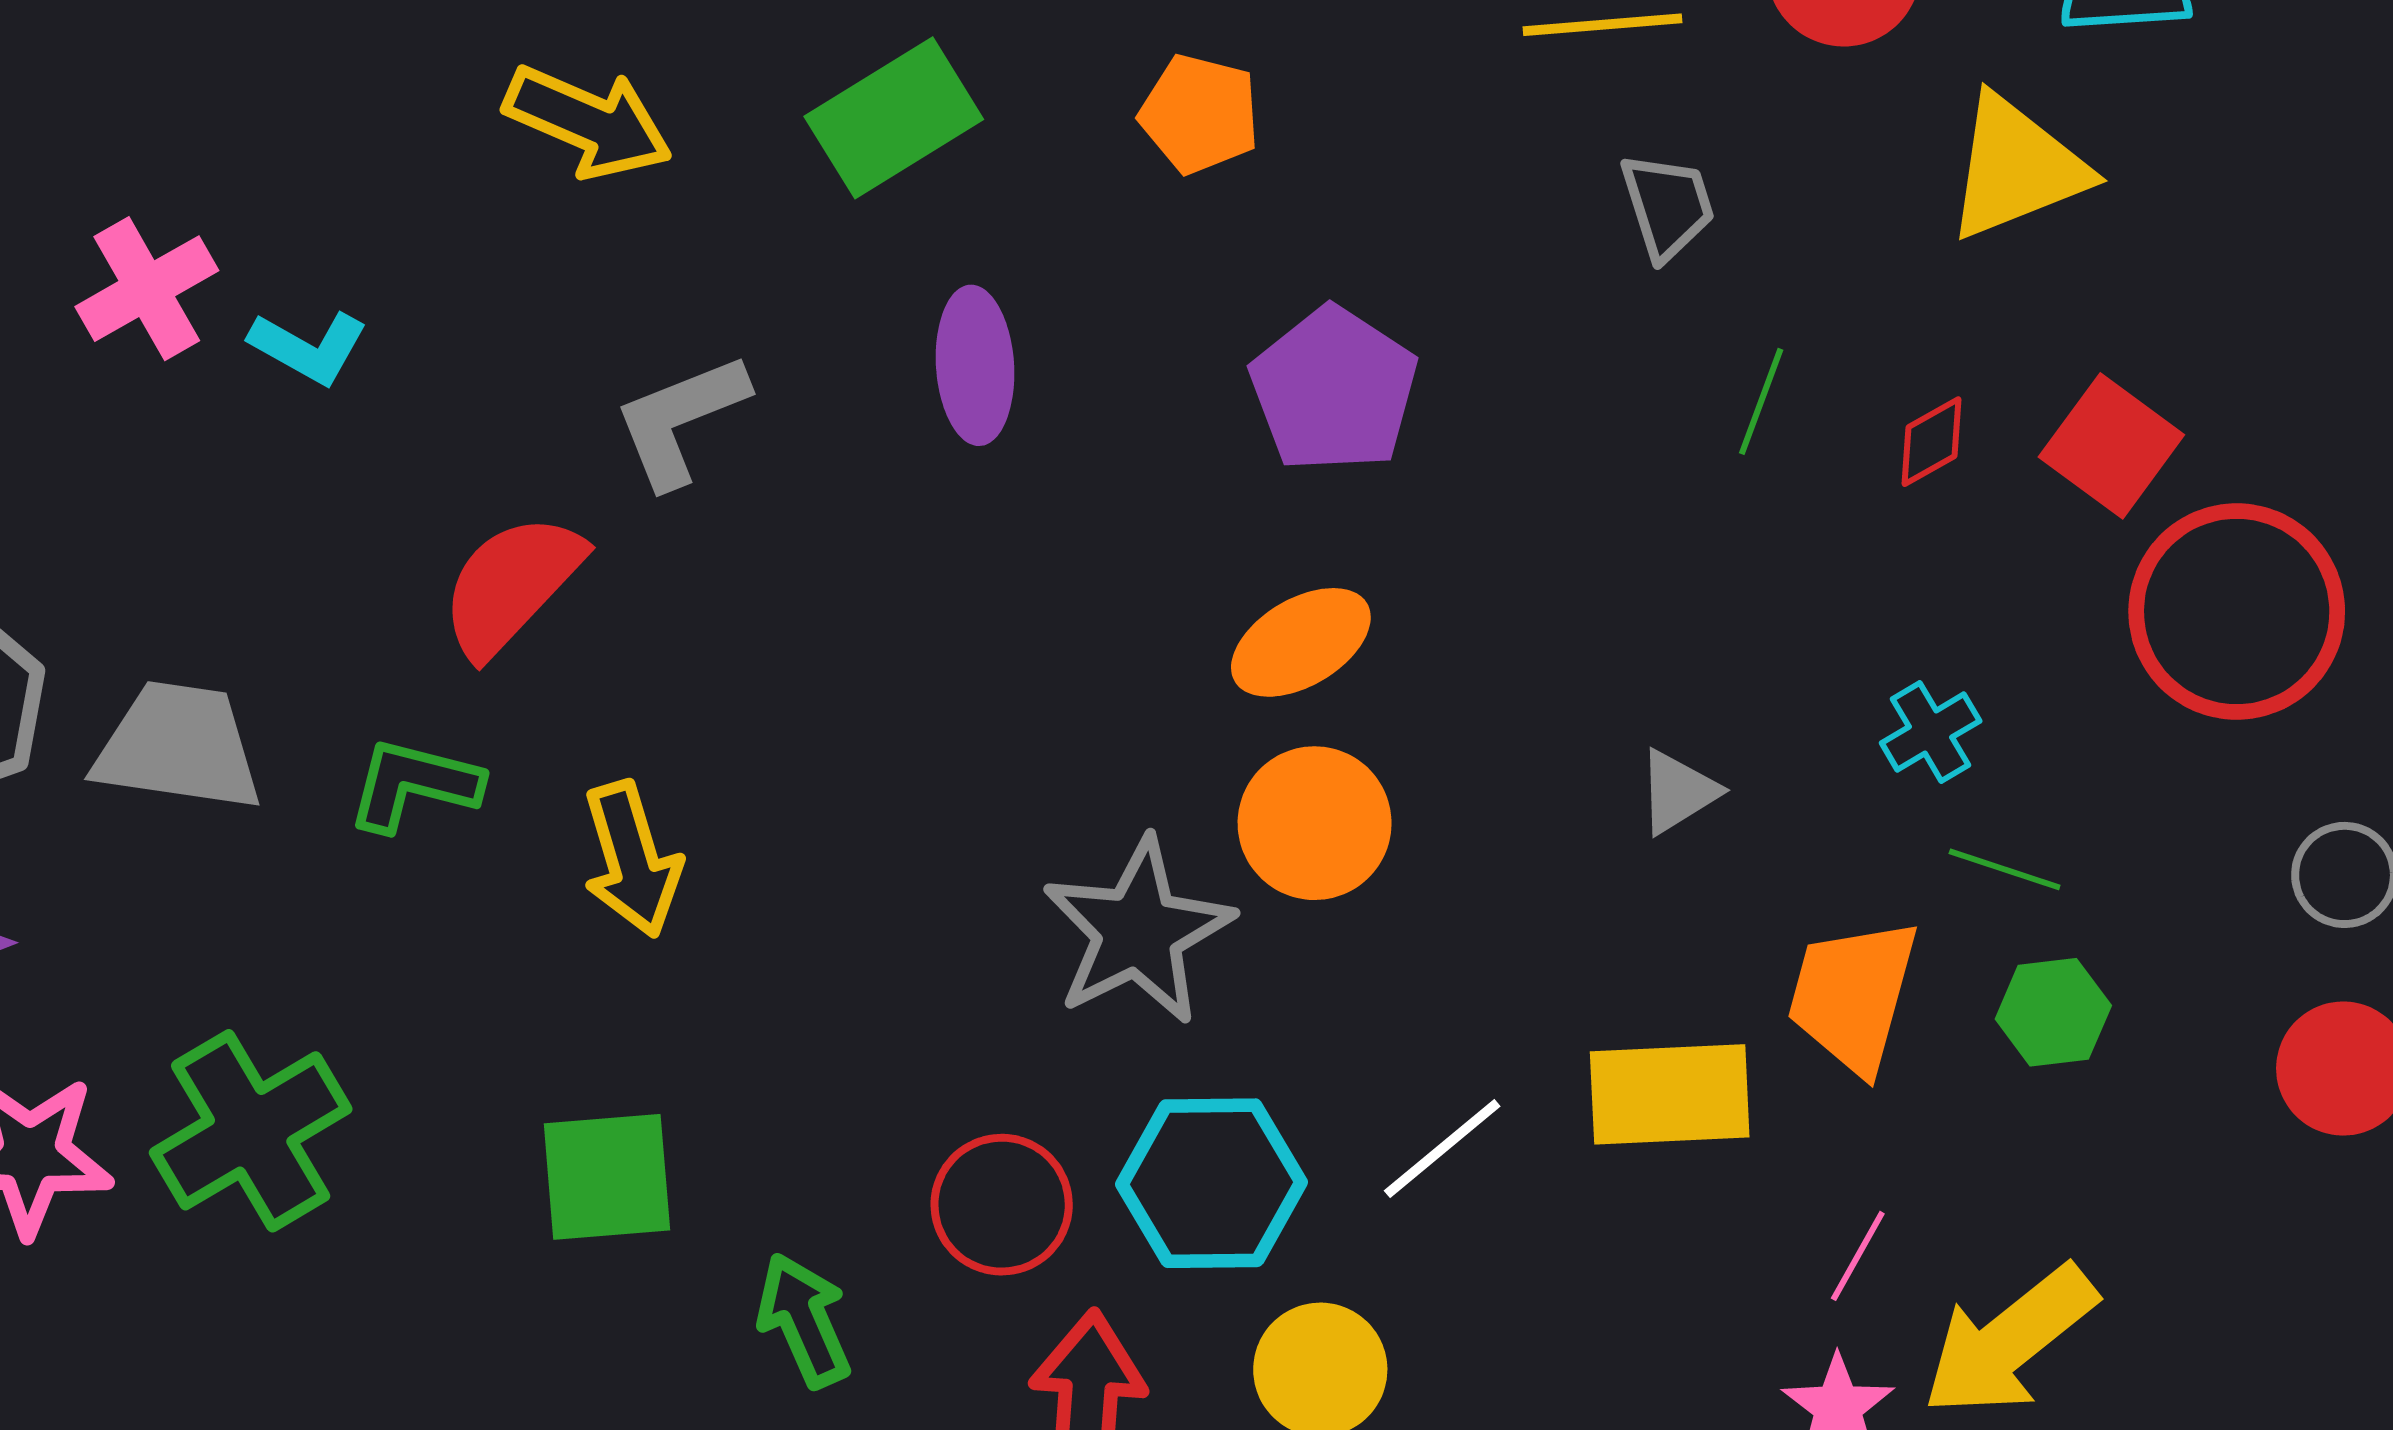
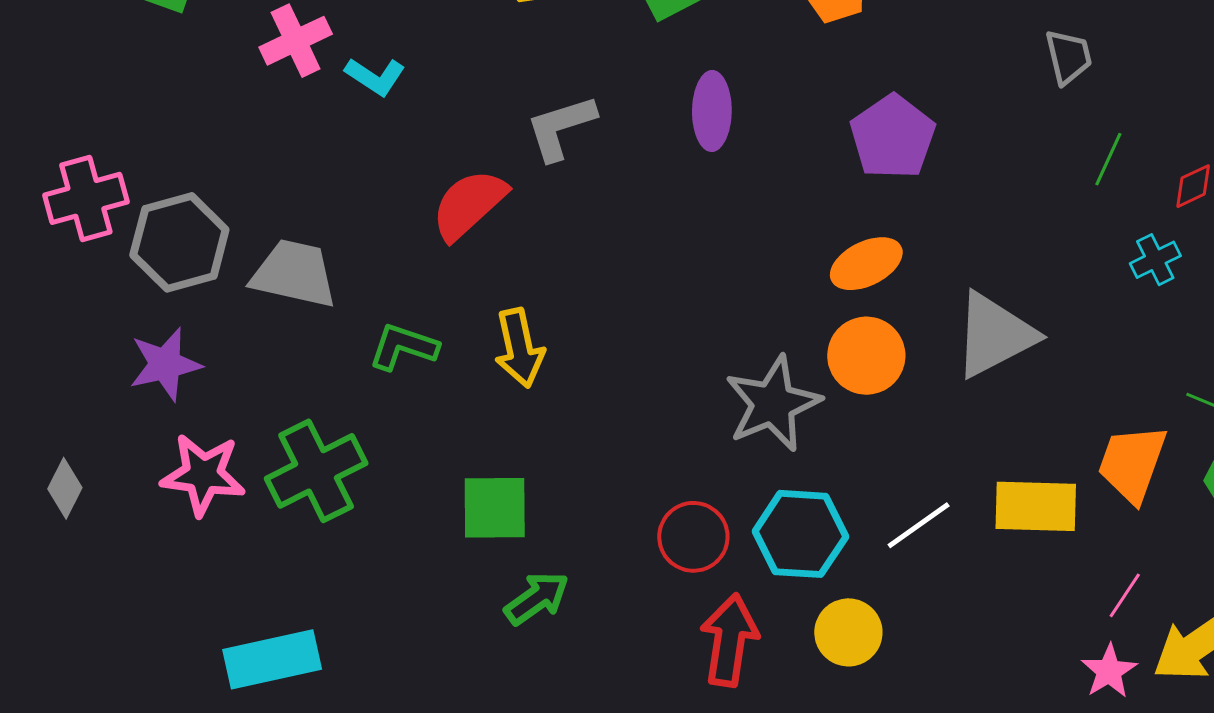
cyan cross: (1931, 732) -> (1155, 260), moved
green L-shape: (414, 785) -> (403, 347), moved
gray triangle: (1678, 792) -> (995, 335), moved, size x2.0
green arrow: (804, 1320) -> (537, 598), moved, turned 74

